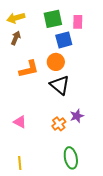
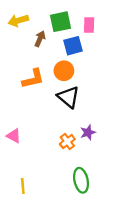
brown arrow: (16, 38) -> (40, 39), moved
pink triangle: (20, 122) -> (14, 136), moved

